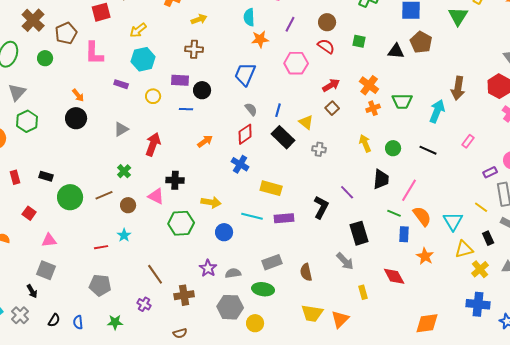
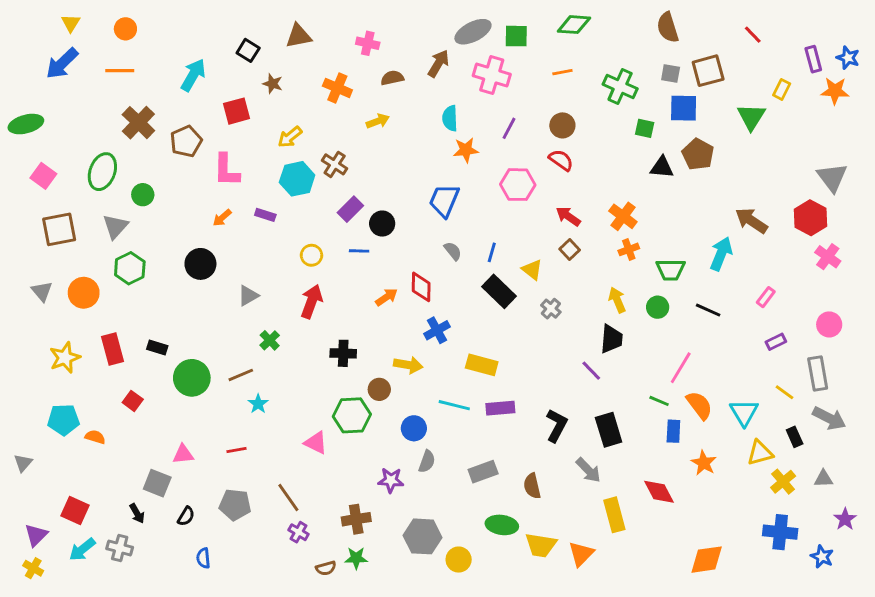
green square: (359, 41) -> (645, 128), moved
brown cross: (194, 49) -> (335, 164), moved, turned 30
green circle: (45, 58) -> (143, 195), moved
purple rectangle: (180, 80) -> (350, 209), turned -48
red arrow: (331, 85) -> (568, 216), turned -114
brown arrow: (458, 88) -> (751, 221), turned 115
orange arrow: (78, 95) -> (222, 218), moved, turned 88
yellow circle: (153, 96) -> (311, 255), moved
green trapezoid: (402, 101) -> (671, 270), moved
gray triangle: (121, 129) -> (248, 296), moved
red diamond: (245, 134) -> (421, 287), moved, turned -55
gray cross: (319, 149) -> (551, 309), turned 32
blue cross: (240, 164) -> (437, 330), turned 30
purple rectangle: (490, 172) -> (776, 342), moved
red rectangle: (15, 177) -> (112, 349), size x1.5
black trapezoid: (381, 179) -> (611, 339), moved
pink triangle: (156, 196) -> (316, 443), moved
yellow arrow: (211, 202) -> (408, 365), moved
brown circle: (128, 205) -> (379, 389), moved
black L-shape: (321, 207) -> (557, 425), moved
cyan star: (124, 235) -> (258, 404), moved
pink triangle: (49, 240) -> (183, 454), moved
purple star: (208, 268) -> (391, 480), turned -30
gray semicircle: (233, 273) -> (427, 461), moved, turned 119
brown line: (155, 274) -> (288, 498), moved
green ellipse: (263, 289) -> (502, 525), moved
yellow rectangle: (363, 292) -> (614, 515), size x1.6
gray cross: (20, 315) -> (120, 548), turned -30
black semicircle: (54, 320) -> (186, 516), moved
green star: (115, 322) -> (356, 558), moved
brown semicircle: (180, 333) -> (326, 568), moved

